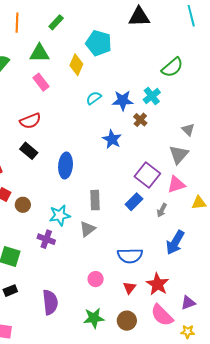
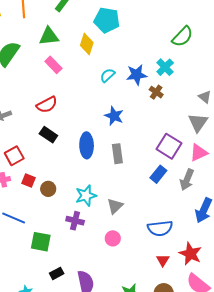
blue star: (112, 139) -> (114, 116), moved
gray rectangle: (95, 200) -> (117, 154), moved
gray arrow: (162, 210) -> (187, 180), size x1.5
pink circle: (96, 279) -> (113, 238), moved
black rectangle: (10, 291) -> (57, 273), moved

